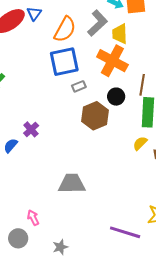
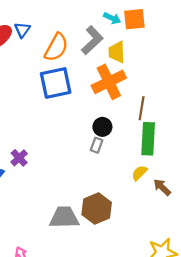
orange cross: (112, 61) -> (109, 82), turned 36
gray rectangle: (79, 86) -> (97, 145), moved, turned -48
black circle: (116, 97) -> (102, 127), moved
brown hexagon: (95, 116) -> (97, 208), moved

